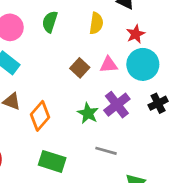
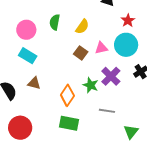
yellow semicircle: (96, 23) -> (82, 27), moved, turned 35
red star: (136, 34) -> (128, 20), moved
orange diamond: (40, 116) -> (67, 95), moved

